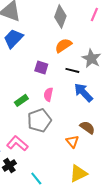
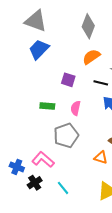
green rectangle: (21, 100) -> (47, 106), moved, turned 40
orange triangle: (72, 141) -> (101, 157), turned -32
cyan line: (36, 178) -> (63, 188), moved

